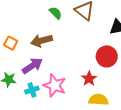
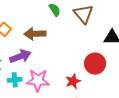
pink star: (55, 85) -> (38, 80), turned -30

